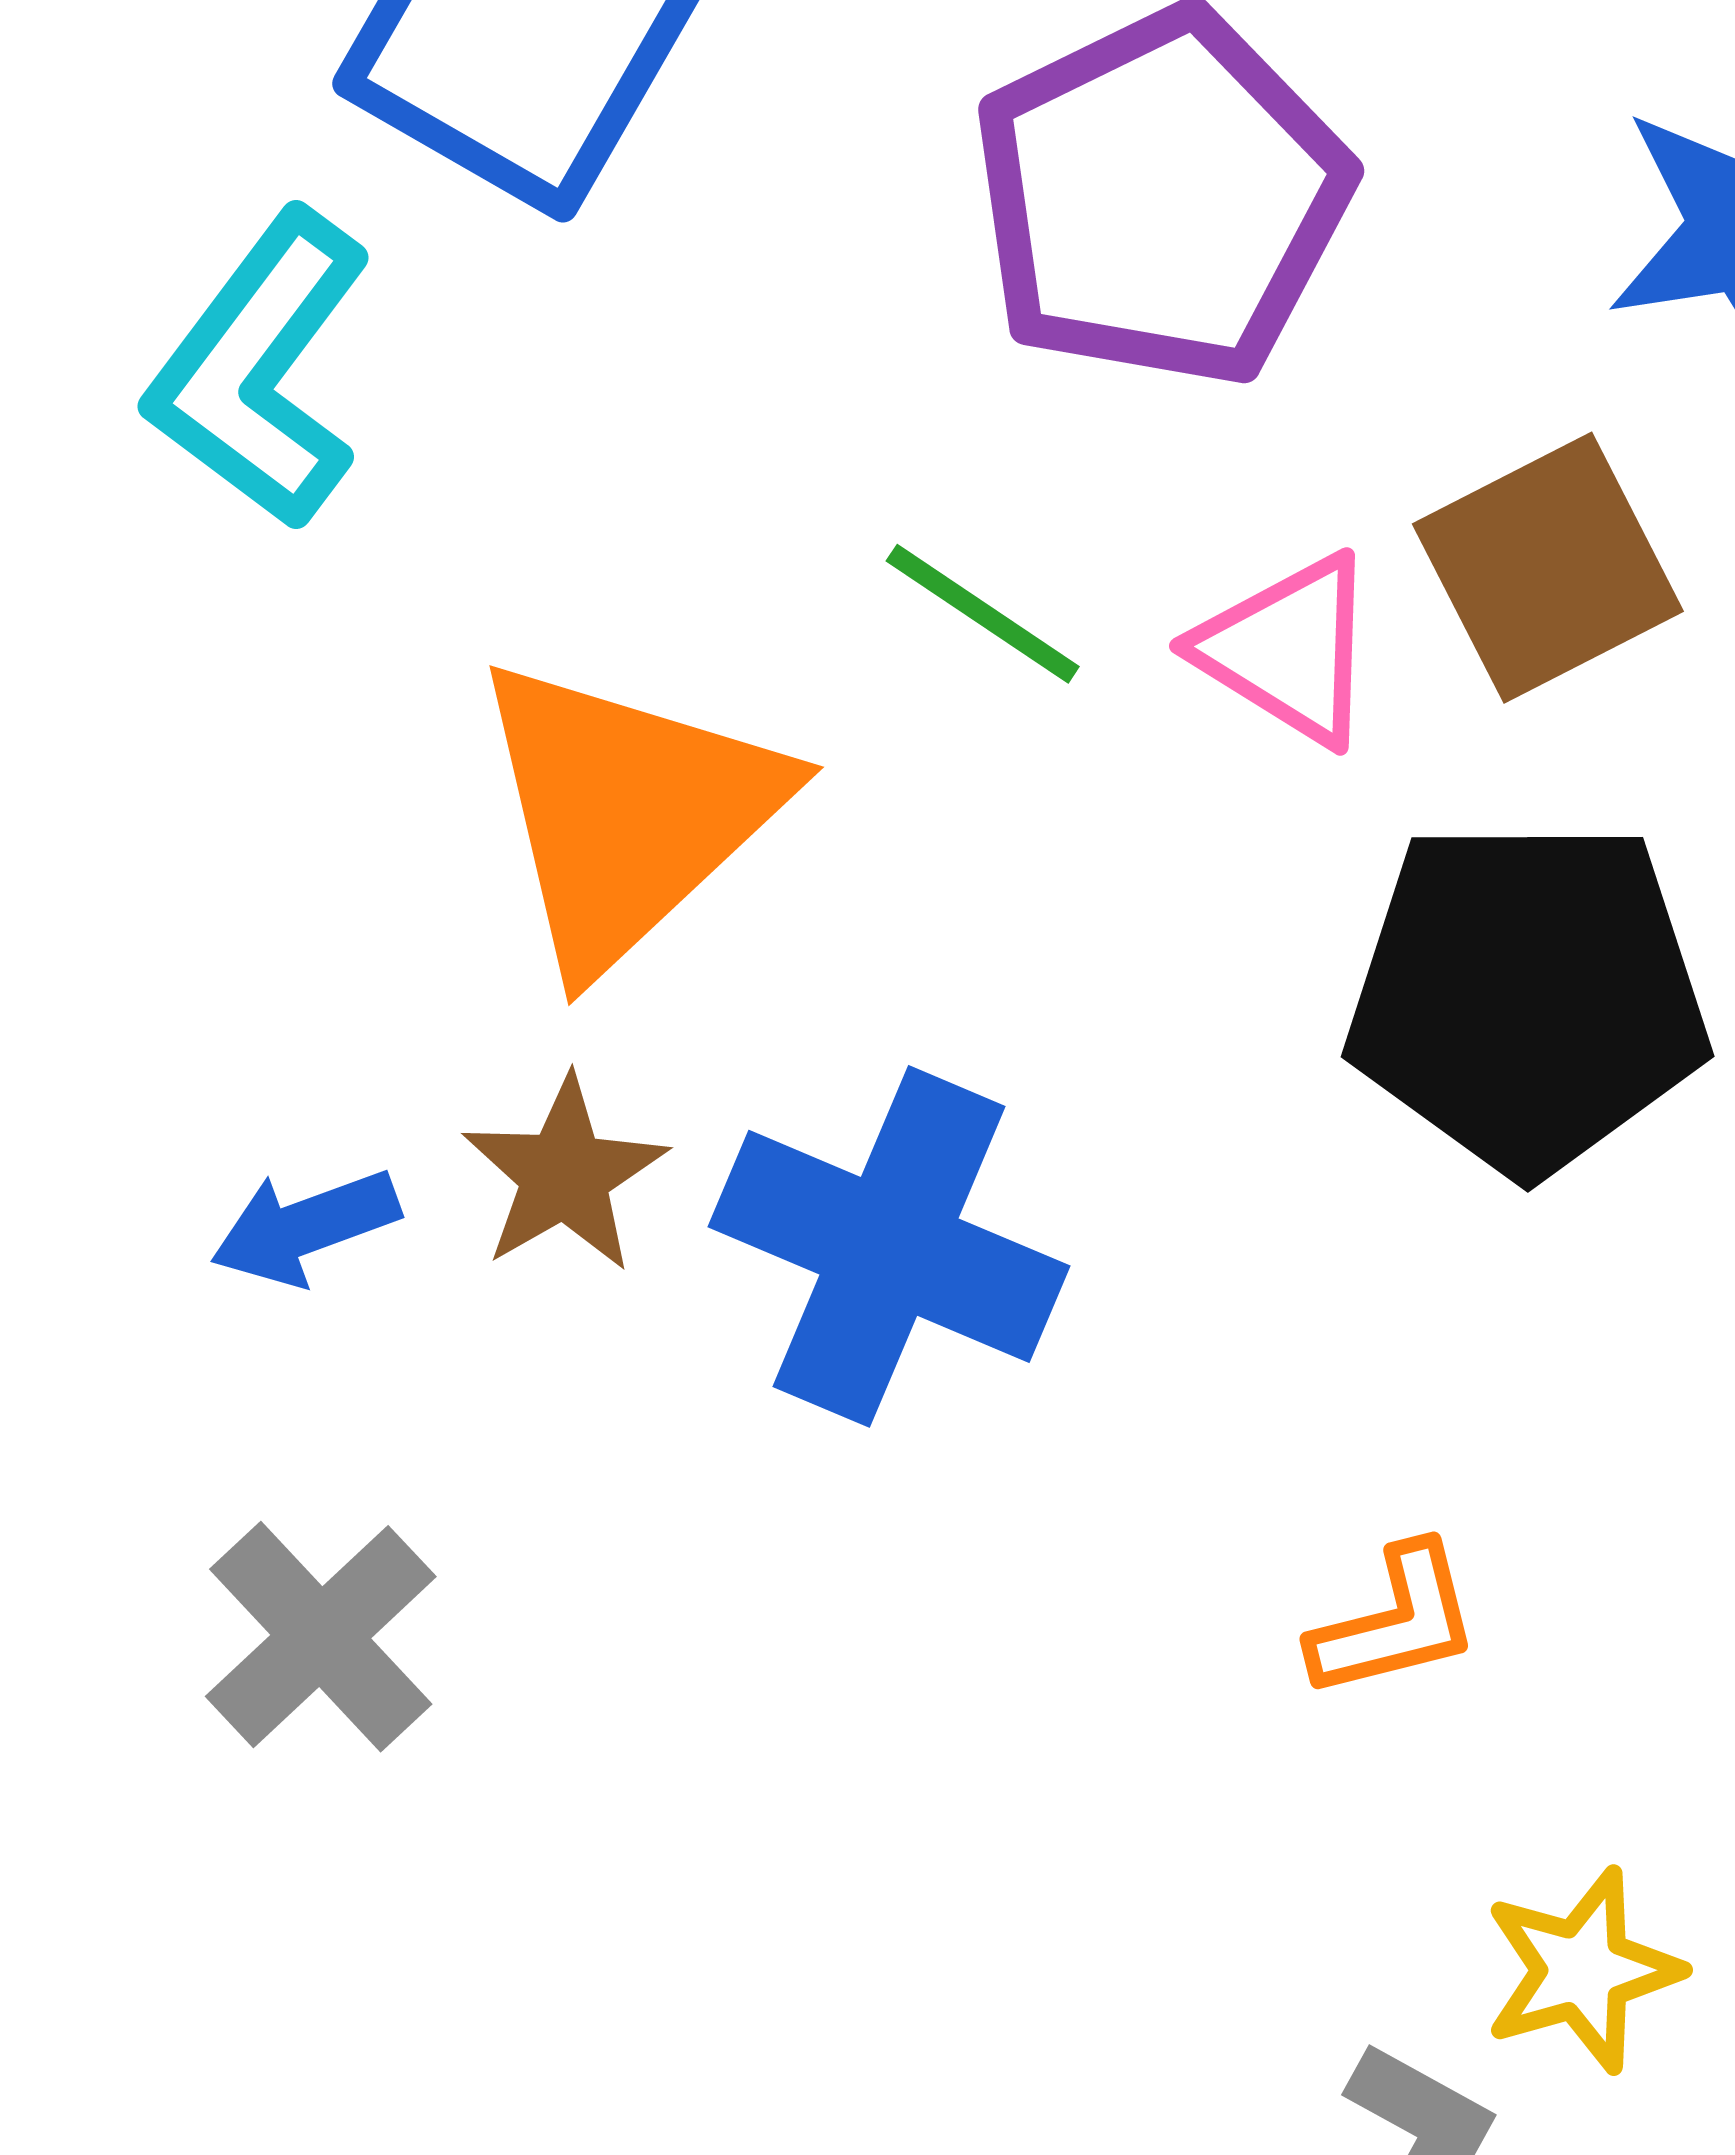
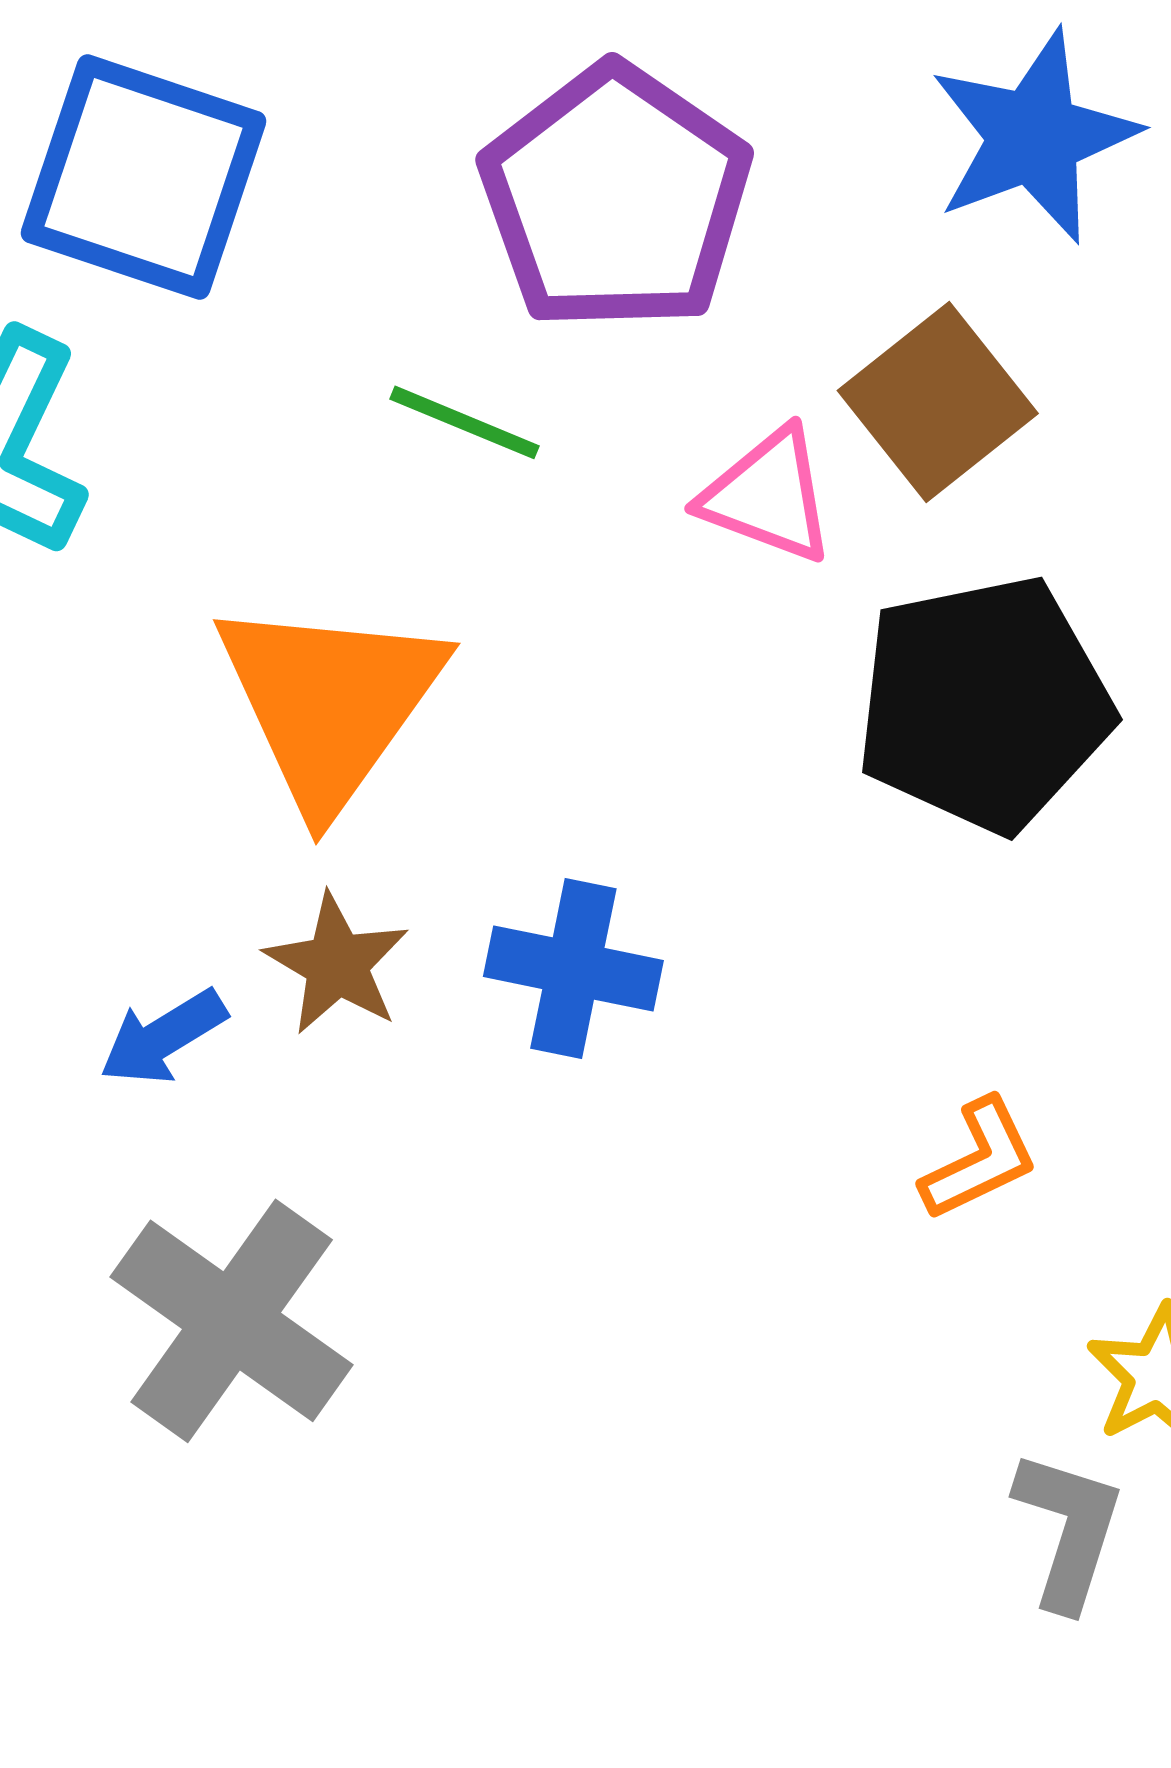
green line: (983, 614) -> (465, 422), moved
blue cross: (889, 1246) -> (573, 969), size x0.7
gray cross: (321, 1637) -> (232, 1321), size x1.4

